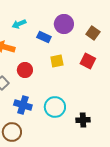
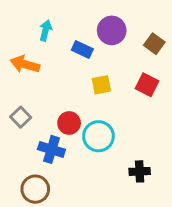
cyan arrow: (19, 24) -> (46, 30), turned 128
red circle: (25, 70) -> (69, 123), moved
cyan circle: (55, 107) -> (98, 136), moved

